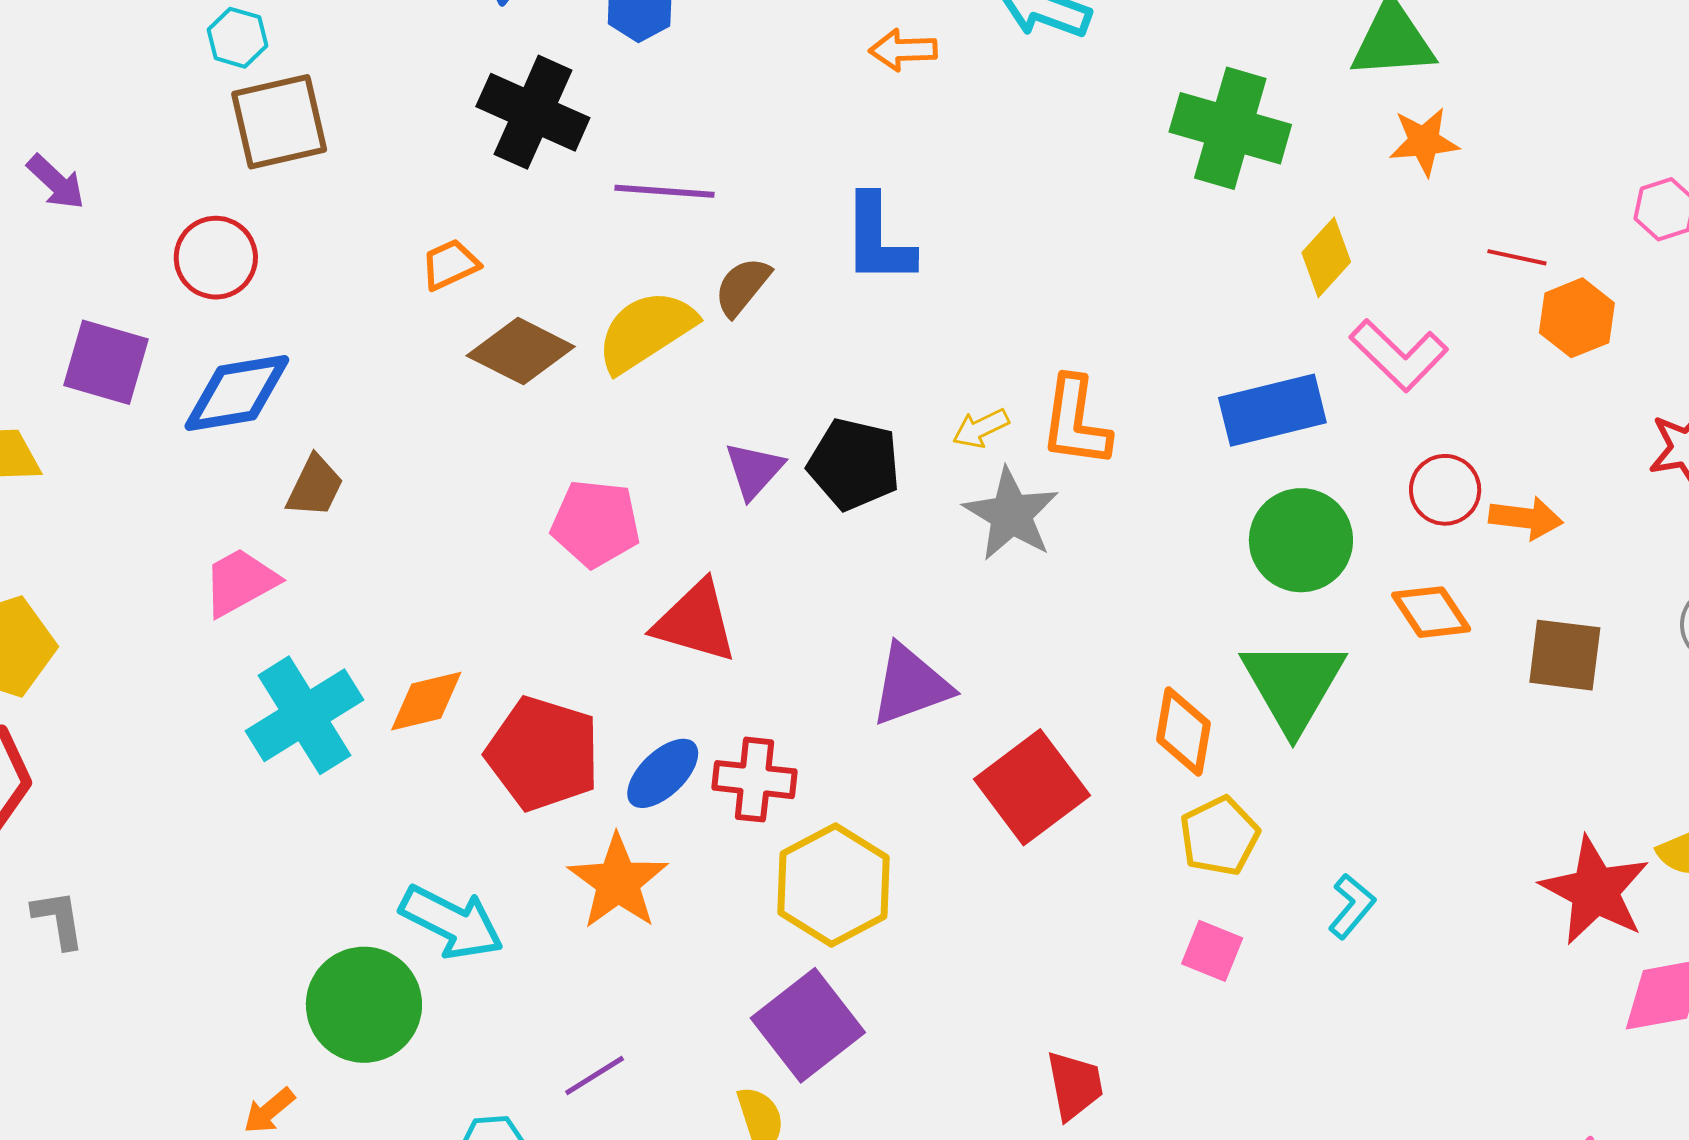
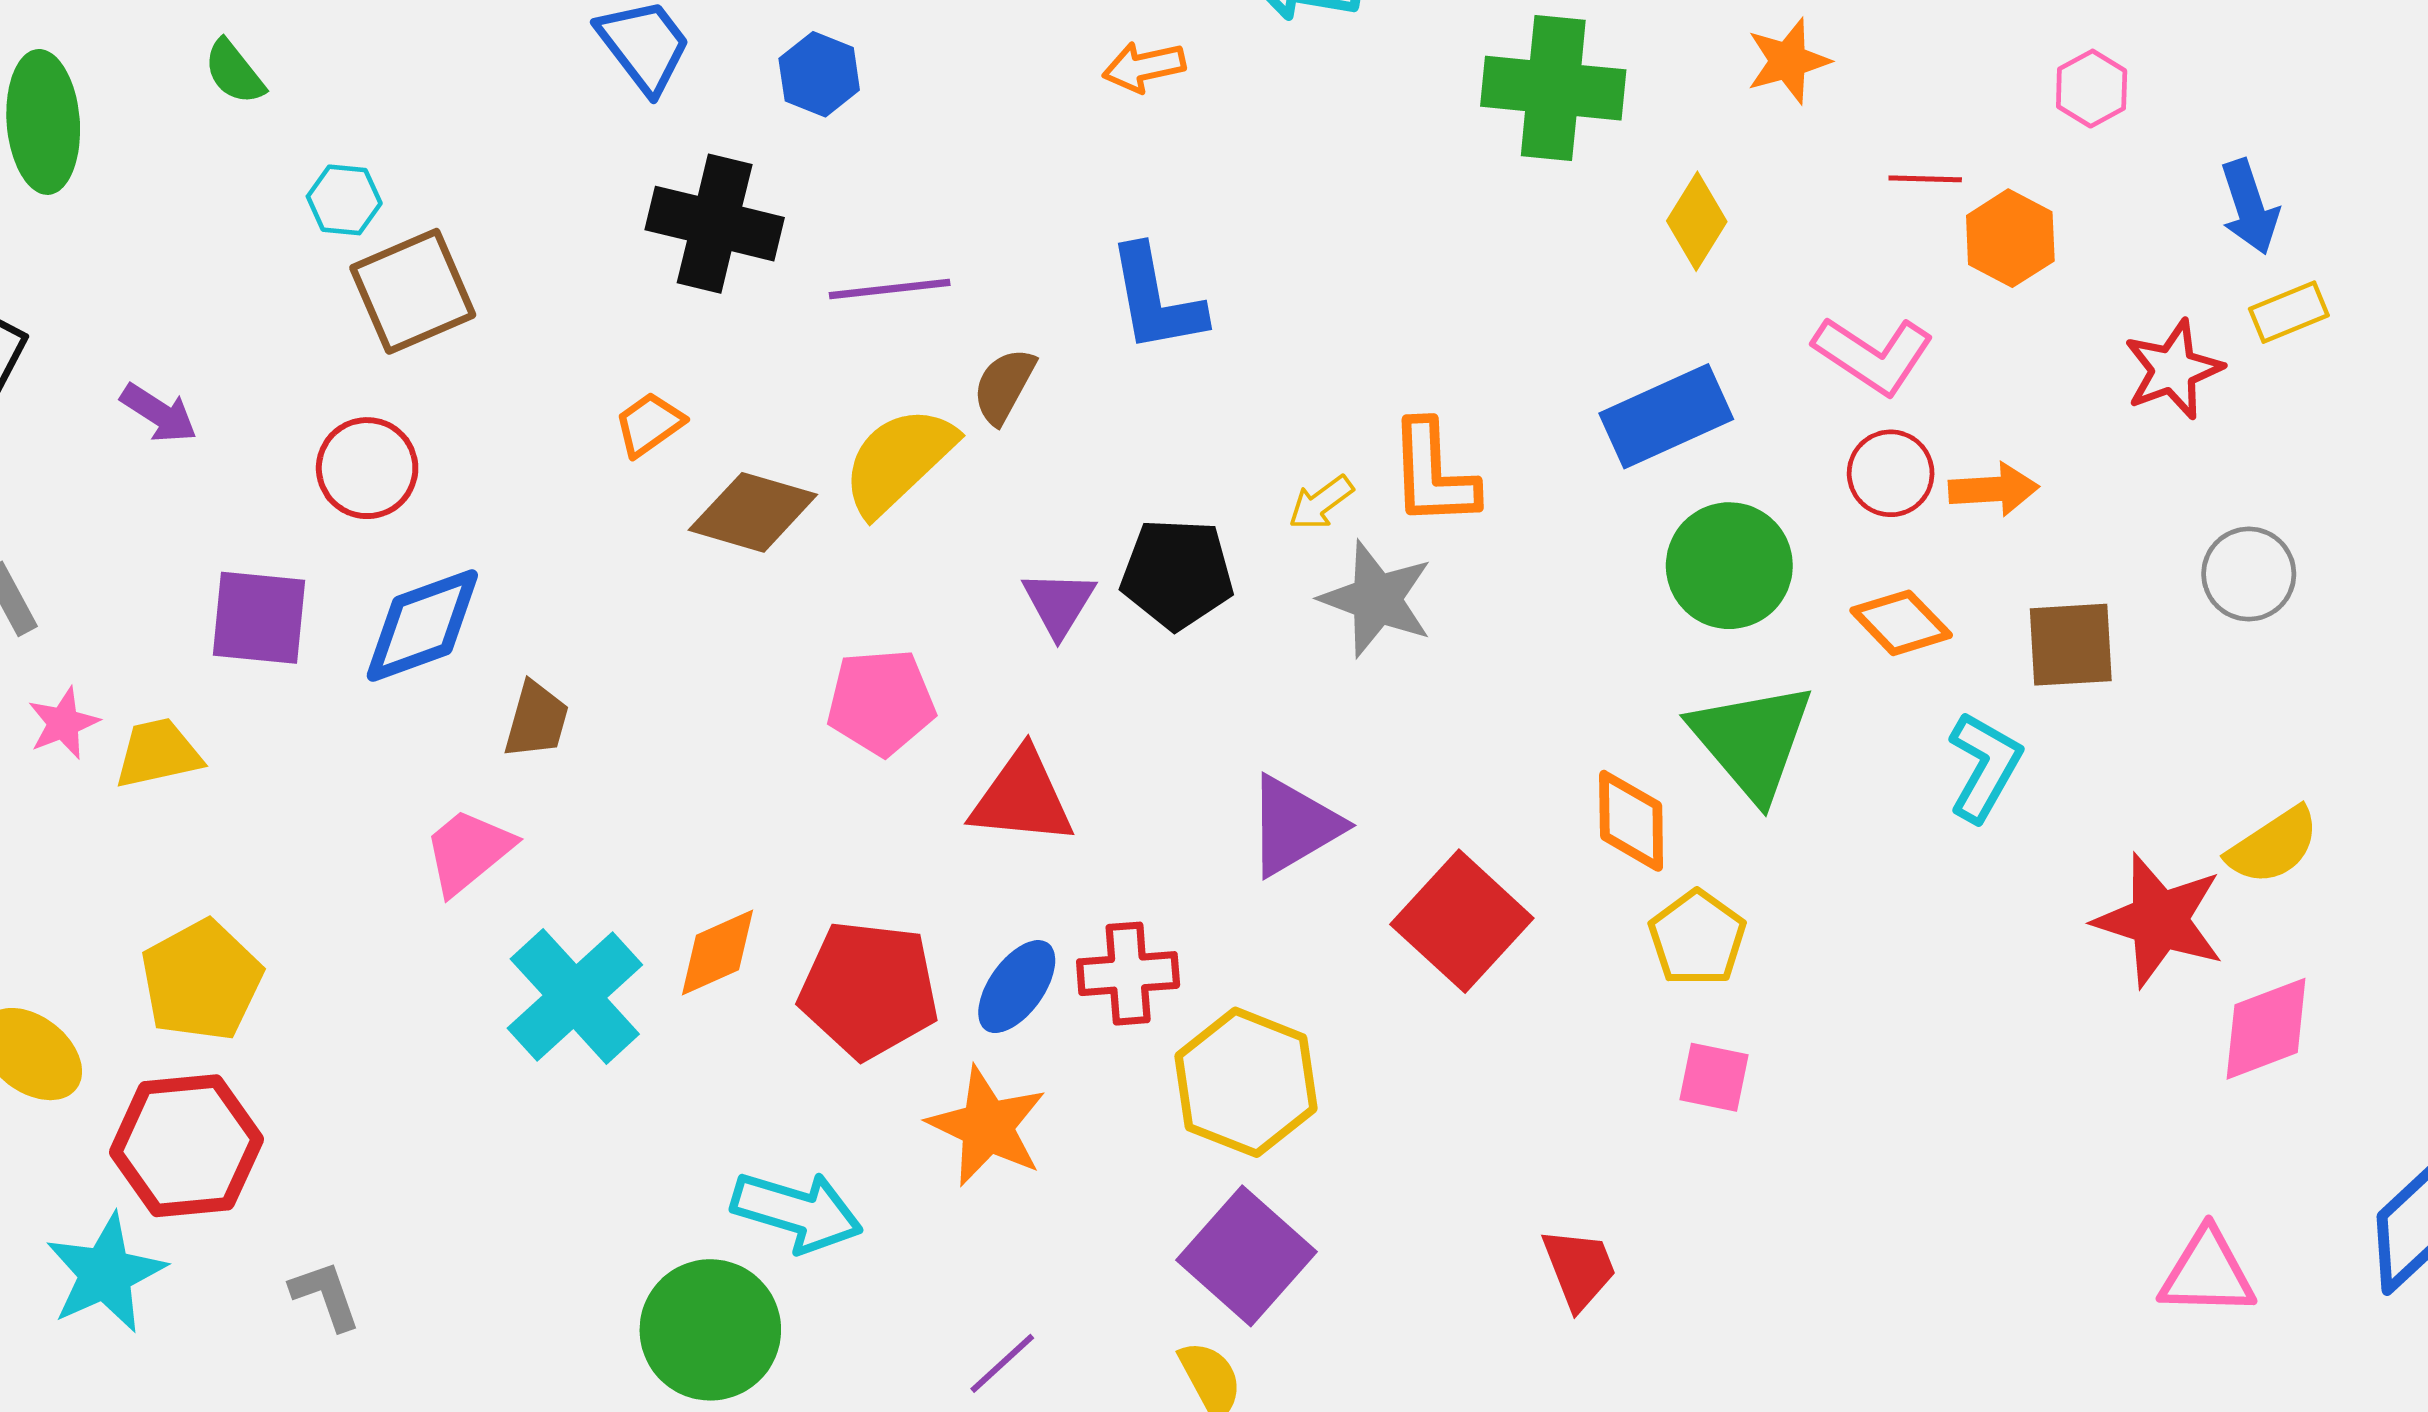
pink L-shape: (1399, 355) -> (1873, 355), moved
cyan L-shape: (1352, 906) -> (1984, 767), moved, size x1.4

